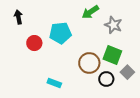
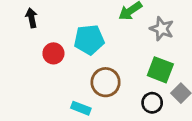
brown circle: (89, 63) -> (106, 82), moved

